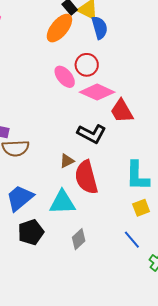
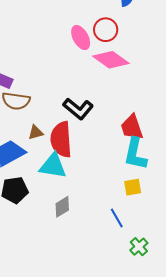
red trapezoid: (122, 111) -> (132, 127), moved
black L-shape: (92, 134) -> (78, 109), moved
brown triangle: (67, 161) -> (36, 132), moved
red semicircle: (86, 177) -> (61, 139), moved

